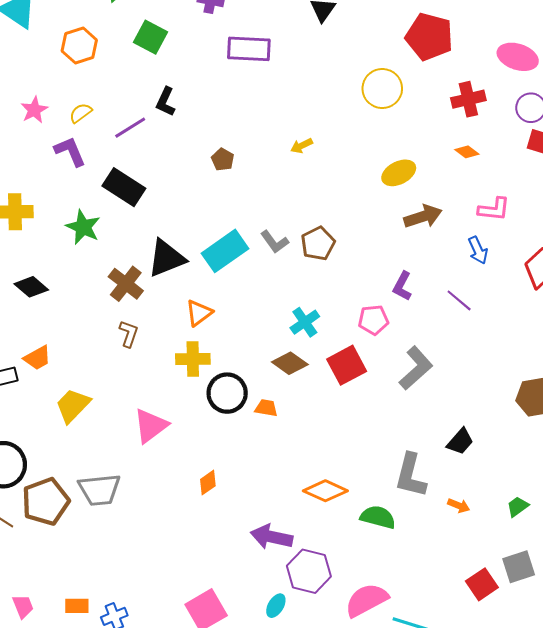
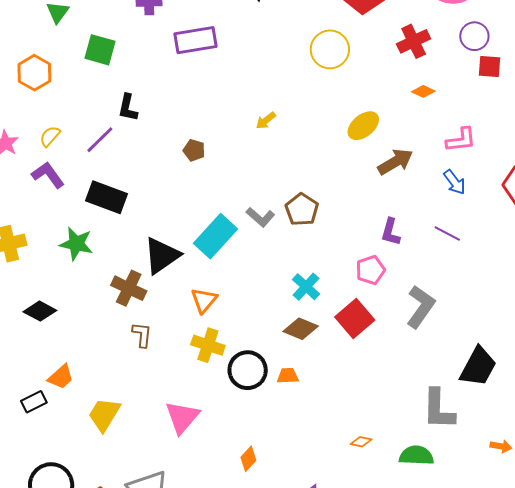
yellow cross: (193, 359) -> (208, 345), turned 32
black trapezoid: (460, 441) -> (478, 367), size x1.5
orange diamond: (325, 491) -> (361, 442), size x0.5
orange arrow: (459, 506) -> (501, 446), moved

